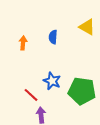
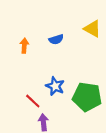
blue semicircle: (53, 37) -> (56, 39), turned -112

